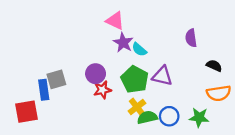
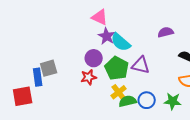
purple semicircle: (191, 38) -> (166, 32), turned 84
cyan semicircle: (139, 49) -> (121, 42), size x1.5
purple circle: (96, 74) -> (94, 58), moved

